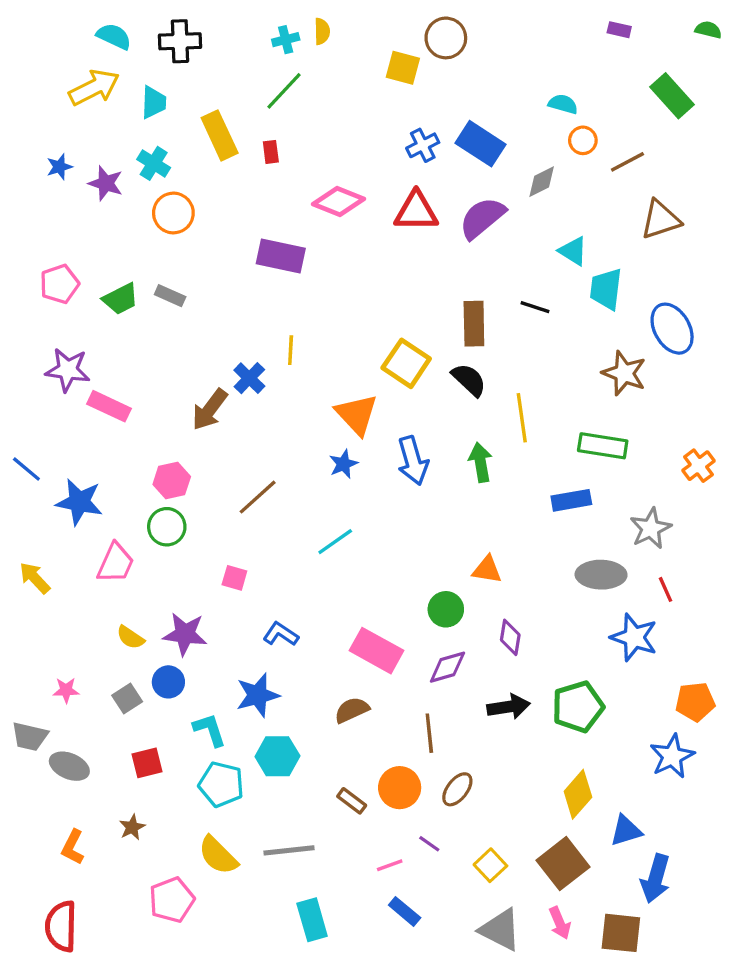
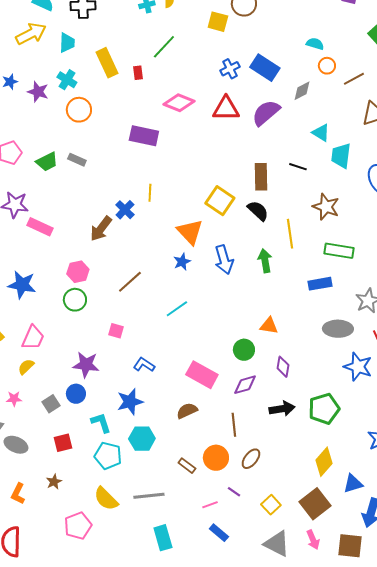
green line: (284, 91) -> (164, 47), moved
brown star: (624, 373) -> (326, 207), moved
pink trapezoid: (116, 563) -> (33, 338), moved
yellow semicircle: (130, 637) -> (26, 367), moved, turned 102

